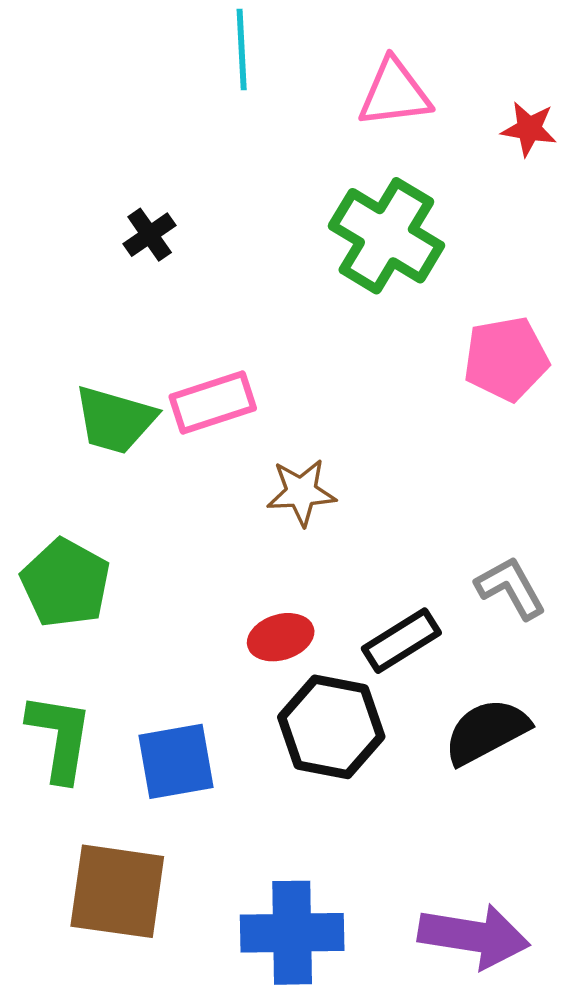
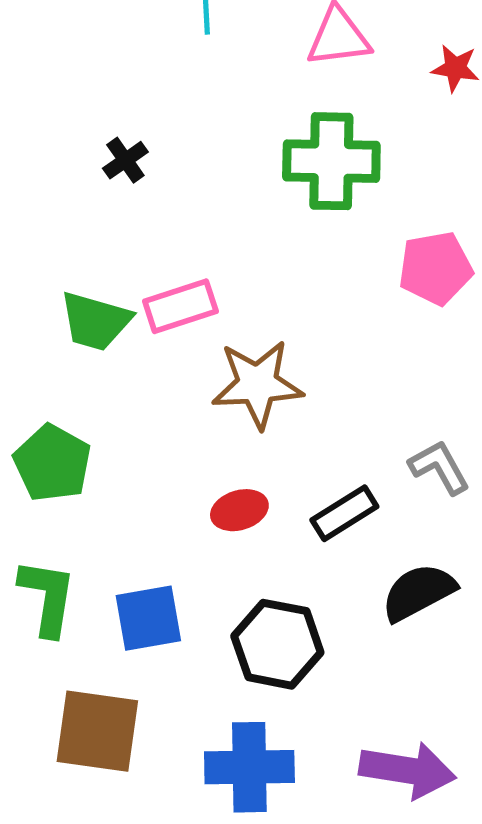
green cross: (386, 236) -> (331, 161), turned -30
brown star: (301, 492) -> (257, 384), size x1.5
black hexagon: (331, 727) -> (277, 644), moved

